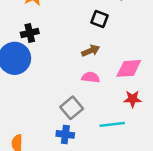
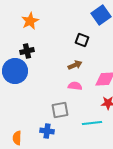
gray square: (72, 108) -> (60, 110), turned 30
blue cross: (65, 134) -> (47, 131), moved

